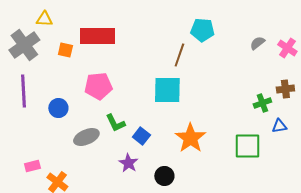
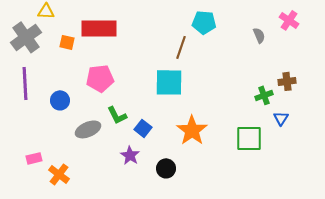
gray semicircle: (257, 43) -> (259, 35), turned 105
pink cross: (287, 48) -> (289, 20), moved
blue triangle: (279, 126) -> (281, 118), turned -49

